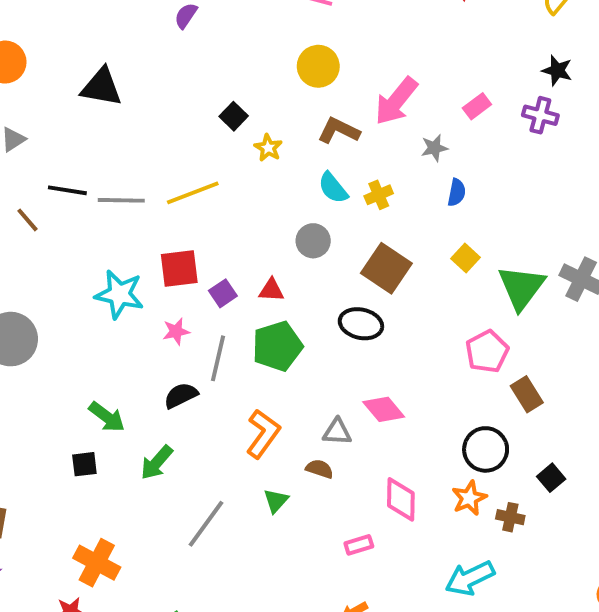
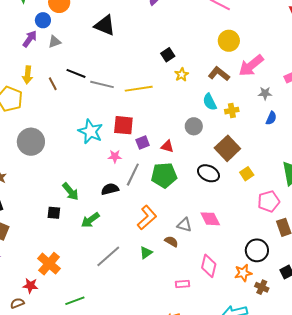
yellow circle: (318, 66) -> (229, 41), moved
yellow square: (465, 258) -> (247, 174), moved

